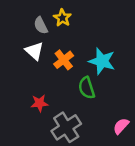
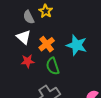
green semicircle: (87, 88) -> (53, 66), moved
red star: (39, 103) -> (28, 61), moved

